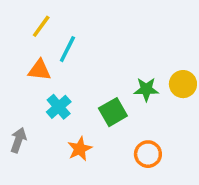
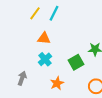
cyan line: (67, 49) -> (54, 13), moved
orange triangle: (39, 70) -> (44, 38), moved

